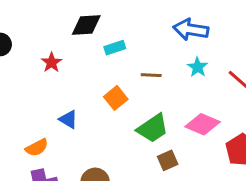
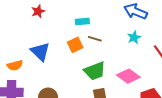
cyan rectangle: (115, 48) -> (82, 22), moved
brown line: (151, 75) -> (95, 39), moved
blue triangle: (68, 119) -> (40, 52), size x1.5

